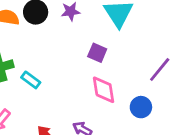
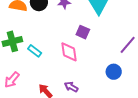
pink diamond: (104, 90) -> (69, 52), moved

